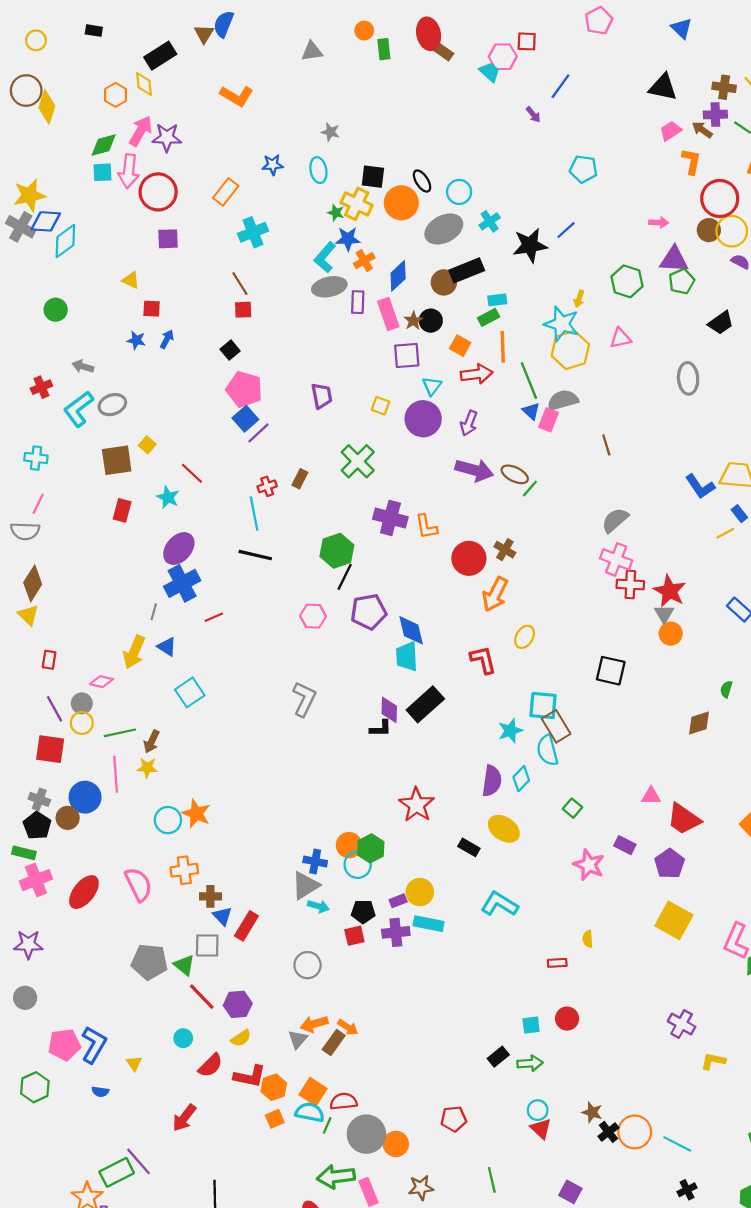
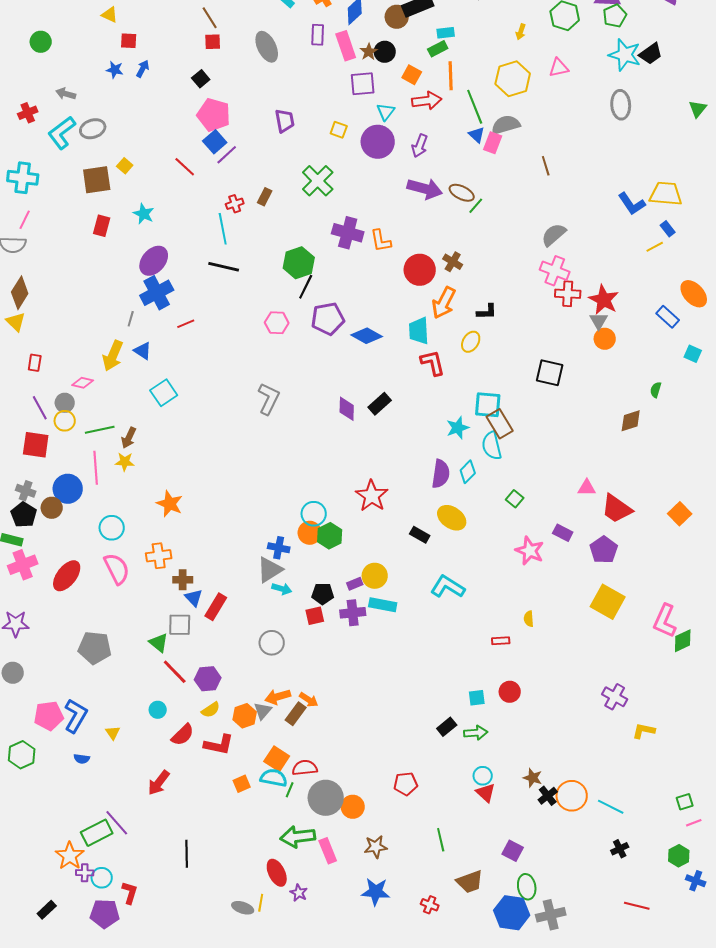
gray ellipse: (329, 287) -> (267, 47), moved, turned 76
cyan star: (562, 324) -> (625, 55), moved
cyan cross: (36, 458) -> (23, 178), size x1.4
red line: (192, 473) -> (185, 167), moved
blue diamond: (411, 630) -> (367, 336), turned -48
cyan trapezoid: (407, 656) -> (419, 331), moved
black rectangle: (425, 704) -> (380, 404), size x0.7
black L-shape: (381, 728) -> (487, 312), moved
cyan circle: (168, 820) -> (112, 528), moved
cyan circle: (358, 865) -> (314, 514), moved
gray pentagon: (149, 962) -> (95, 648), moved
orange hexagon: (274, 1087) -> (245, 716), moved

